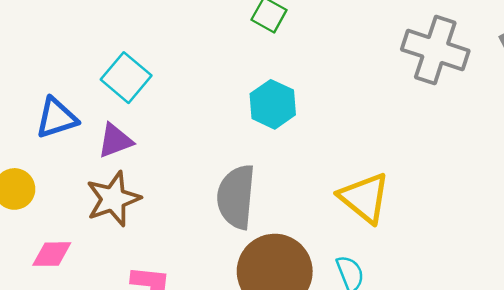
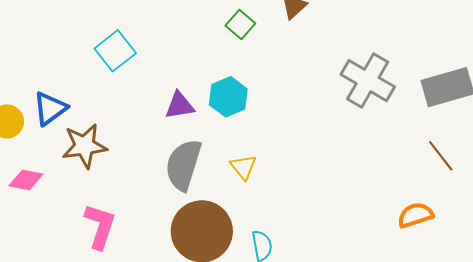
blue triangle: (57, 118) -> (50, 108), moved, turned -30
purple triangle: (115, 141) -> (180, 105), moved
yellow triangle: (364, 198) -> (243, 167), moved, size x0.6

